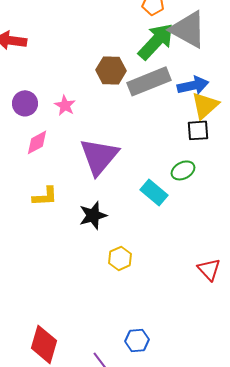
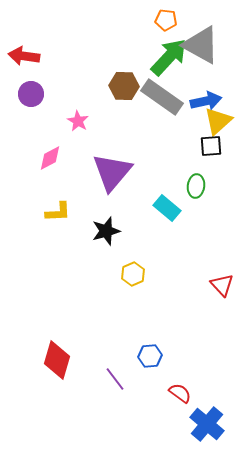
gray rectangle: (149, 81) -> (162, 97), turned 57
purple circle: (25, 103) -> (31, 94), moved
green ellipse: (183, 170) -> (196, 186), turned -55

